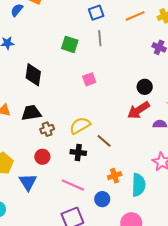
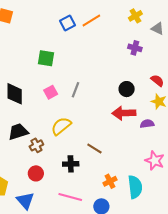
orange line: (135, 16) -> (91, 21), moved
gray line: (100, 38) -> (76, 90), moved, turned 35
pink square: (89, 79) -> (51, 92), moved
red arrow: (138, 110) -> (124, 113), turned 40
yellow semicircle: (80, 125) -> (61, 126), moved

